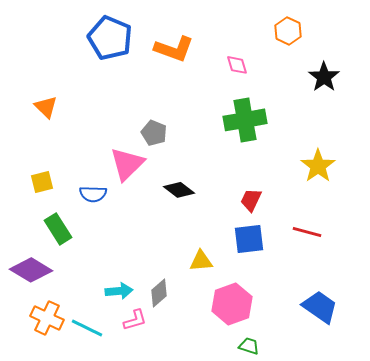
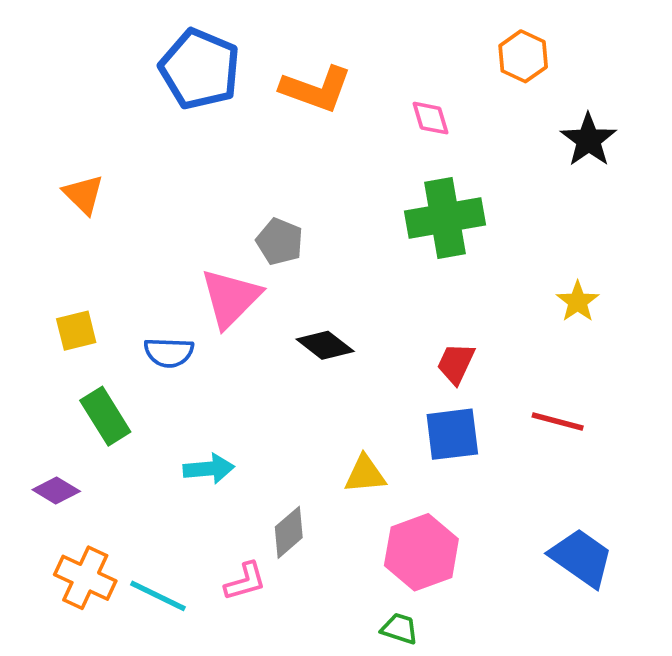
yellow star: (318, 166) -> (578, 302), size x0.7
purple diamond: (31, 270) -> (56, 491), size x0.6
cyan arrow: (119, 291) -> (209, 469), moved
green trapezoid: (249, 346) -> (400, 629), moved

